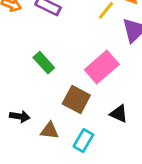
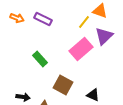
pink rectangle: (102, 67) -> (81, 49), moved

